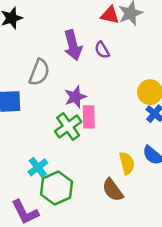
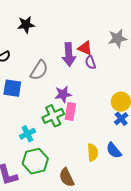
red triangle: (110, 15) -> (85, 48), moved
cyan cross: (38, 167) -> (27, 134), moved
brown semicircle: (113, 190) -> (67, 177), moved

